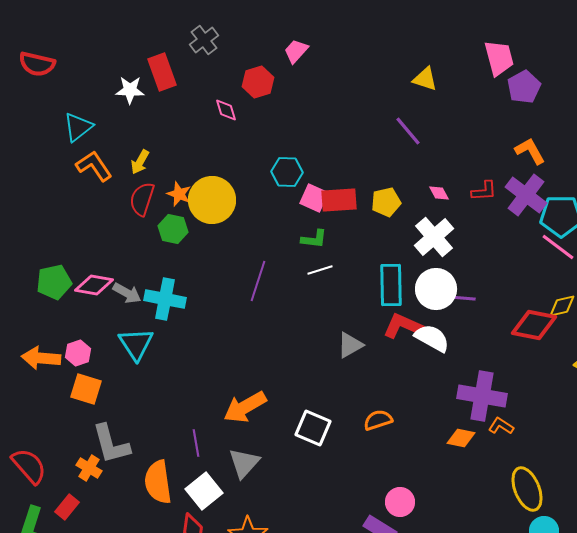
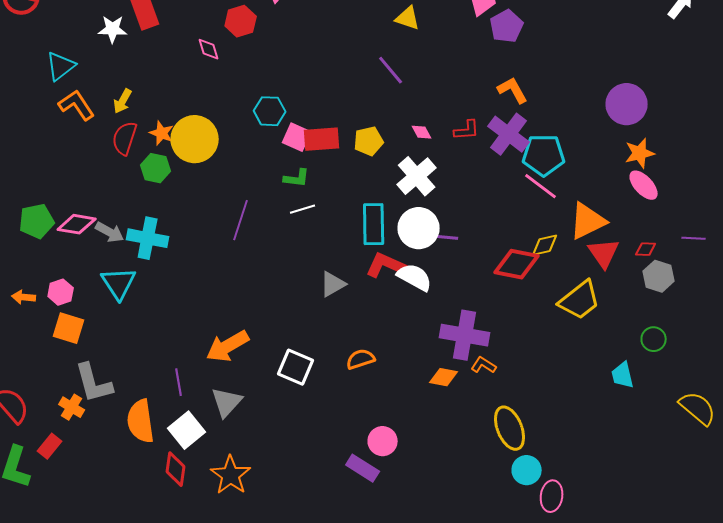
orange arrow: (41, 358) -> (24, 297), size x0.6

